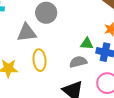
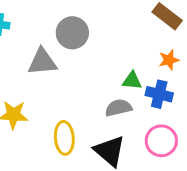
yellow ellipse: (40, 60) -> (64, 138), moved

